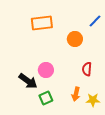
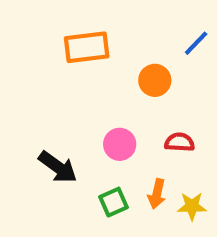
red semicircle: (87, 69) -> (180, 142), turned 88
pink circle: (46, 70) -> (120, 144), moved
green square: (46, 98) -> (113, 202), moved

